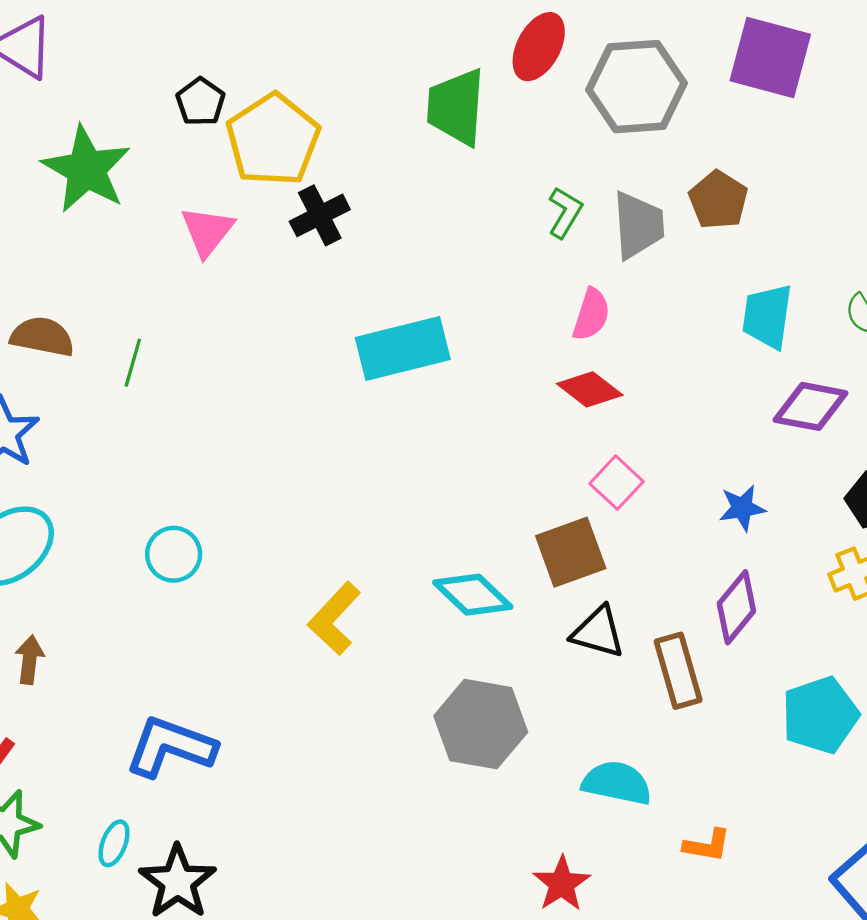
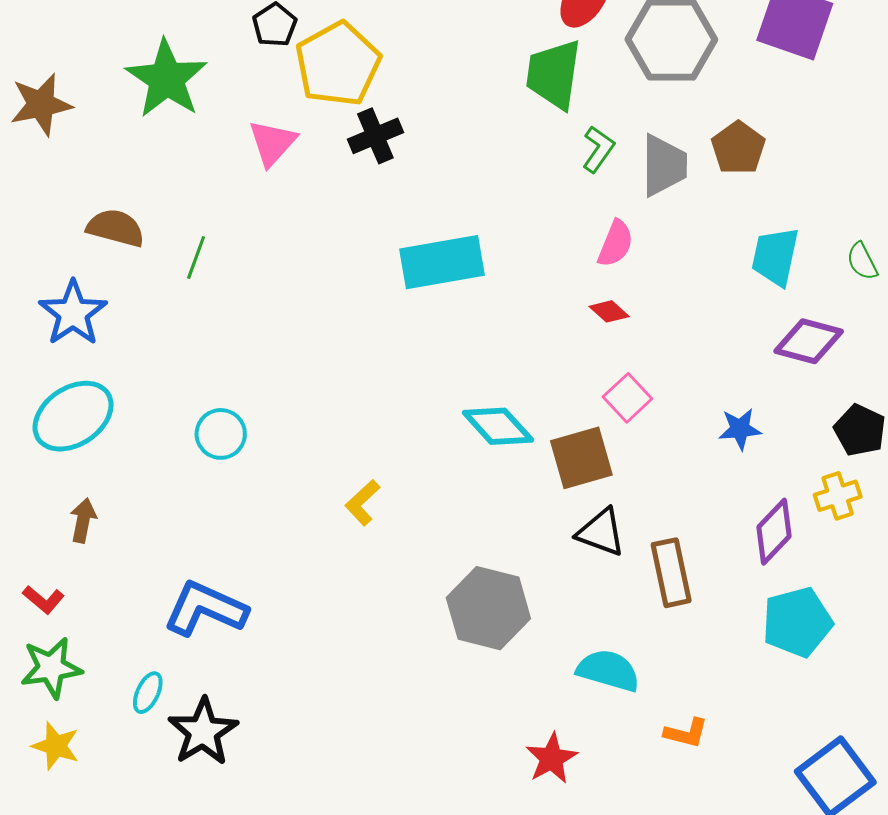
green trapezoid: (456, 107) -> (554, 74), moved
red diamond: (590, 389) -> (609, 311), size x0.7
cyan diamond: (473, 595) -> (498, 426), moved
purple diamond: (736, 607) -> (774, 532), moved
yellow L-shape: (334, 618) -> (362, 503), size x0.7

